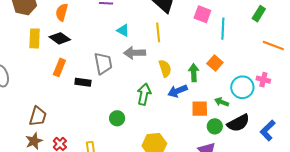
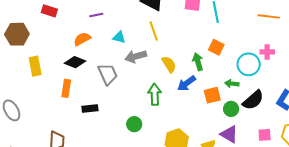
orange semicircle: (62, 12) -> (82, 39), moved, turned 60
black diamond: (60, 38) -> (75, 62), moved
black rectangle: (83, 82) -> (90, 109), moved

